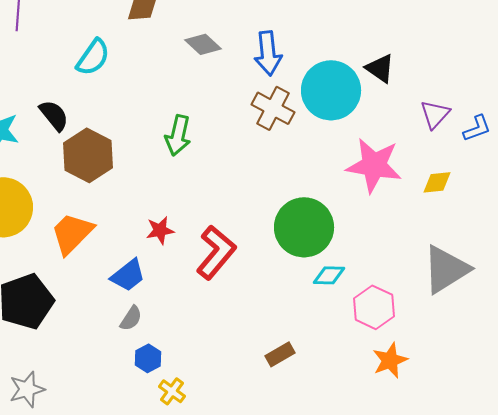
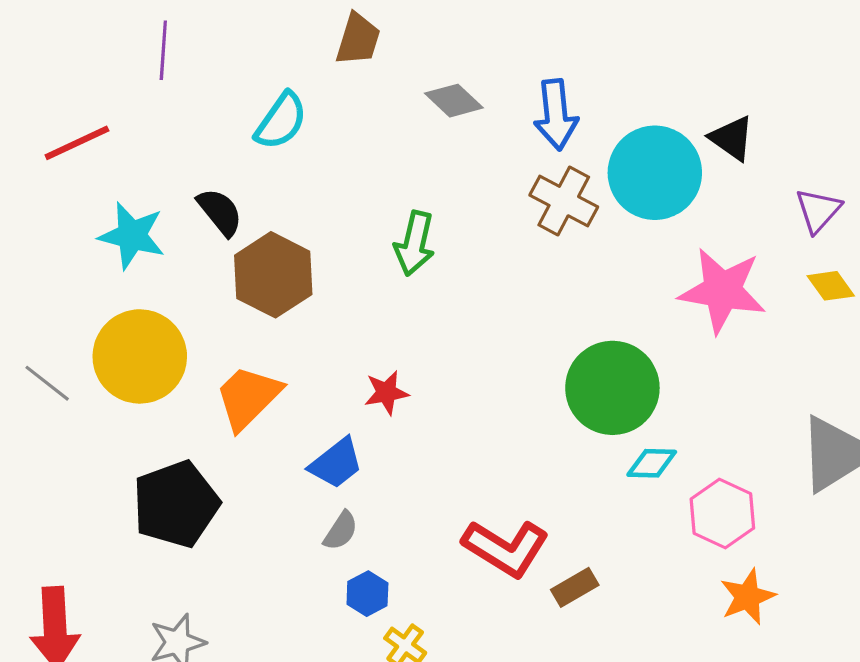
yellow diamond: (437, 182) -> (831, 286), moved, turned 60
red L-shape: (216, 252) -> (506, 548), moved, turned 82

